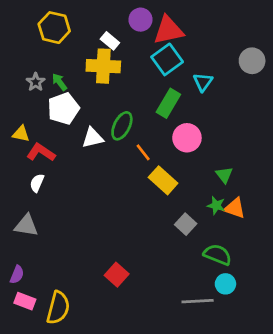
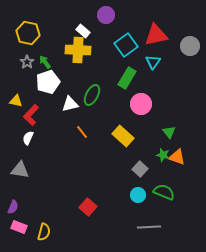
yellow hexagon: (54, 28) -> (28, 33), moved
red triangle: (168, 30) -> (156, 35), moved
red L-shape: (41, 152) -> (31, 115), turned -80
orange line: (143, 152) -> (82, 132), moved
cyan circle: (225, 284) -> (138, 195), moved
yellow semicircle: (58, 308) -> (44, 232), size x0.7

